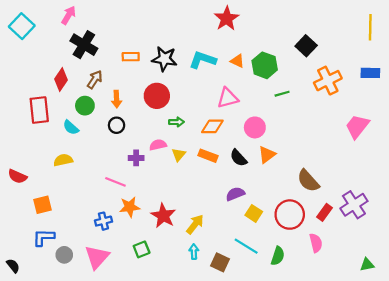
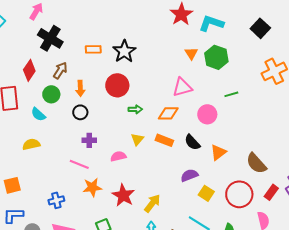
black square: (306, 46) -> (260, 28), moved
black star: (164, 59) -> (124, 51), turned 30
cyan L-shape: (203, 60) -> (211, 23), moved
orange triangle: (237, 61) -> (191, 53), turned 32
green line: (282, 94) -> (231, 94), moved
pink semicircle: (158, 145) -> (118, 156), moved
orange triangle: (267, 155) -> (218, 152), moved
purple cross: (136, 158) -> (89, 140), moved
blue cross: (103, 221) -> (56, 200), moved

